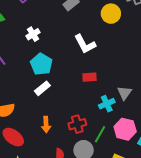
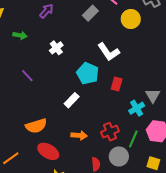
cyan pentagon: (41, 64) -> (88, 73), moved
red rectangle: (89, 77) -> (117, 84), turned -64
orange arrow: (46, 125) -> (79, 135), turned -77

